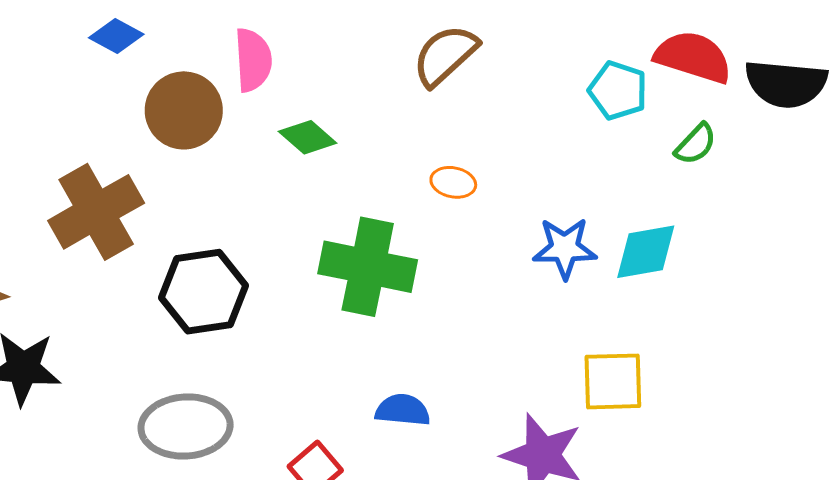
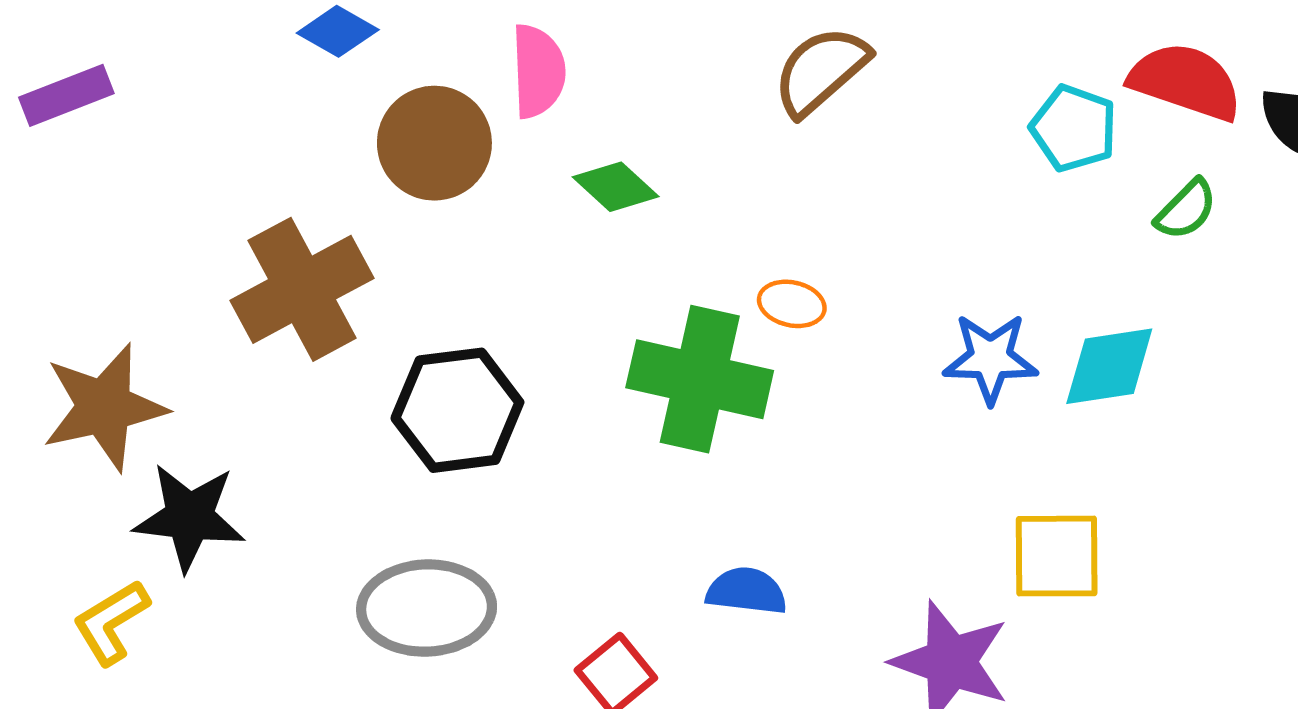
orange ellipse: (453, 182) -> (792, 304), moved

